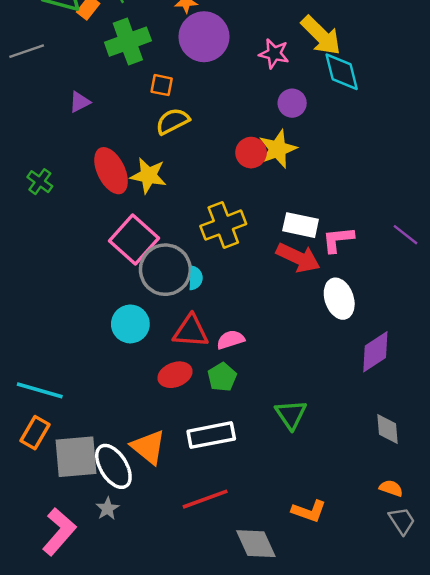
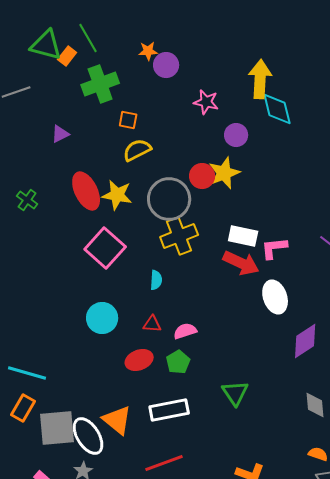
yellow arrow: (321, 36) -> (260, 79), turned -132
purple circle: (204, 37) -> (166, 65), moved, size x0.6
pink star: (274, 54) -> (206, 102), moved
gray circle: (165, 270) -> (169, 199), moved
red triangle: (191, 331) -> (152, 324), size x0.6

